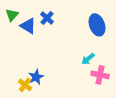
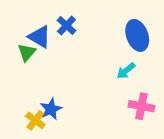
green triangle: (12, 15) -> (27, 52), moved
cyan arrow: (88, 59) -> (126, 71), moved

